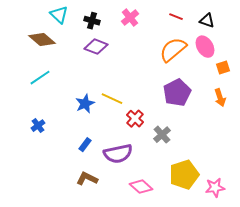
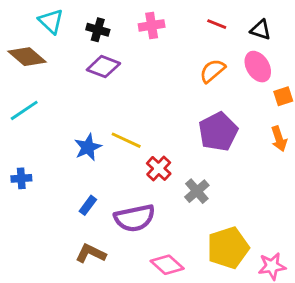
pink cross: (130, 18) -> (152, 25), turned 30
orange semicircle: (173, 50) -> (212, 71), size x0.7
blue cross: (38, 126) -> (21, 178), turned 32

